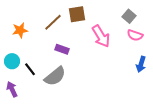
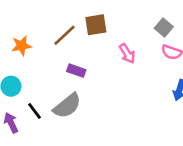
pink arrow: (101, 36) -> (127, 54), size x0.7
black line: (30, 69) -> (34, 111), moved

